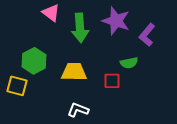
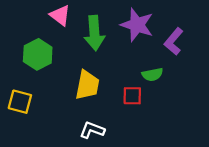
green hexagon: (34, 61) -> (38, 54), moved
yellow trapezoid: (74, 72) -> (87, 85), turned 100

